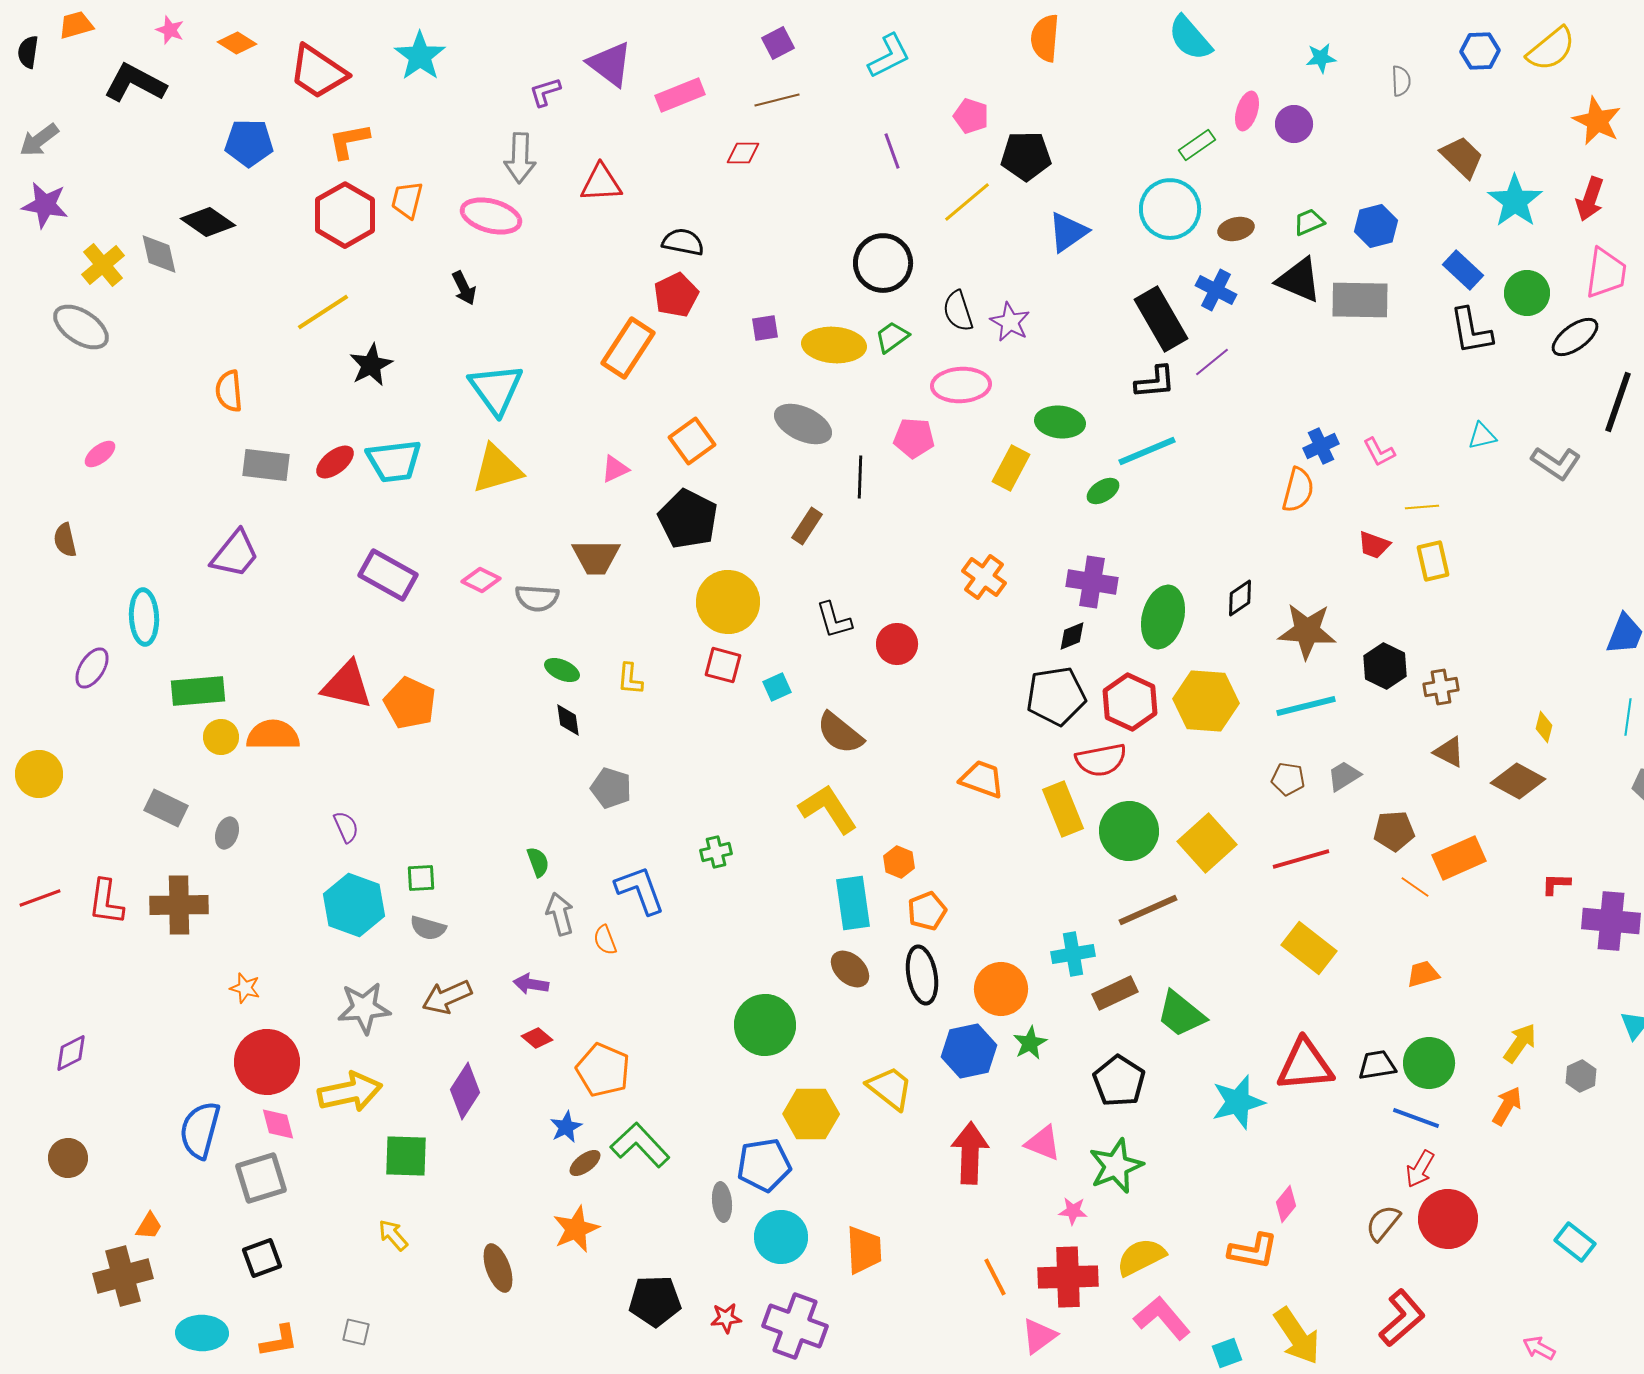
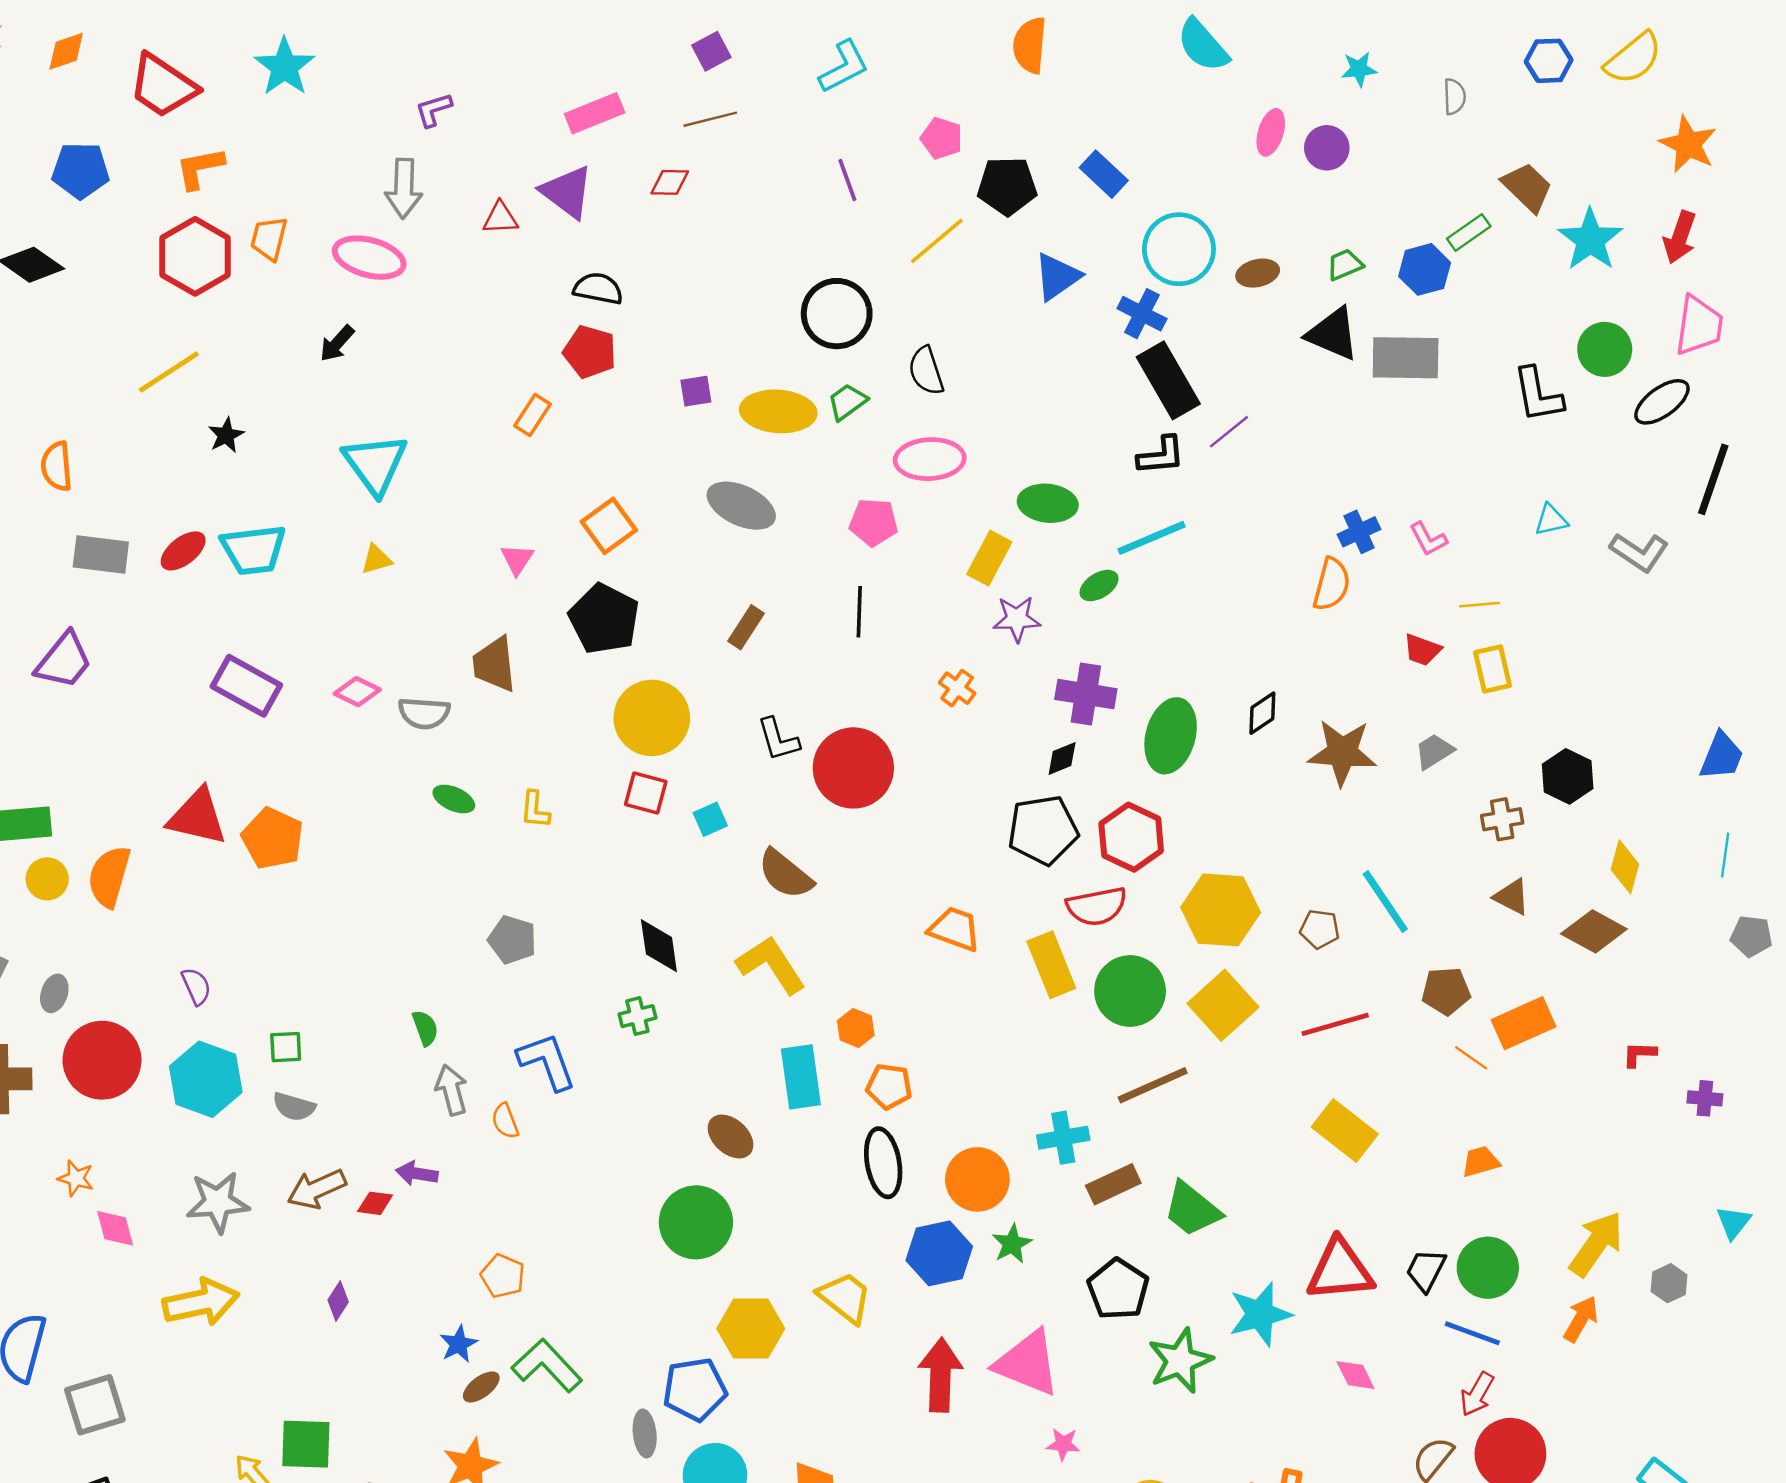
orange diamond: (237, 43) -> (66, 51), turned -51
purple triangle: (610, 64) -> (567, 192), moved
green rectangle: (1197, 145) -> (1469, 233), moved
red triangle: (601, 183) -> (500, 218), size x0.7
blue rectangle: (1463, 270) -> (1104, 174), moved
black arrow: (464, 288) -> (337, 343), turned 68
blue cross: (1216, 290) -> (1142, 314), moved
red pentagon: (676, 295) -> (590, 352), turned -30
purple star: (1010, 322) -> (1017, 619), moved, turned -30
orange rectangle: (628, 348) -> (533, 415), size x0.6
black star: (371, 365) -> (226, 435), size x0.7
yellow triangle: (497, 469) -> (376, 559), size x0.5
pink triangle: (615, 469) -> (517, 559), turned -32
black line: (860, 477) -> (859, 612), moved
brown trapezoid: (596, 557) -> (494, 664), turned 84
orange cross: (984, 577) -> (957, 688), size x0.7
red circle: (897, 644) -> (853, 768), size x1.6
black hexagon: (1385, 666) -> (1568, 776), moved
yellow hexagon: (1206, 701) -> (1221, 910), moved
cyan line: (1306, 706) -> (1385, 902), moved, turned 70
black diamond: (568, 720) -> (659, 946), moved, size x1.4
yellow diamond: (1544, 727) -> (1625, 867), size x1.4
orange semicircle: (273, 735) -> (109, 877), turned -74
gray trapezoid: (1344, 776) -> (1434, 751), moved
orange pentagon: (927, 911) -> (889, 1086), turned 30
purple cross: (1611, 921) -> (1705, 1098), size x0.5
brown ellipse: (850, 969) -> (731, 1137), moved
red diamond: (537, 1038) -> (375, 1203), moved, turned -32
yellow arrow: (1520, 1043) -> (1596, 1244), size x1.4
red circle: (267, 1062) -> (102, 1060), moved
black trapezoid: (1377, 1065) -> (1426, 1270), turned -54
orange pentagon: (603, 1070) -> (503, 1276), size x0.7
purple diamond: (465, 1091) -> (338, 1301), size x0.6
pink diamond: (278, 1124) -> (115, 1228), moved
pink triangle: (1043, 1143) -> (1027, 1363), size x1.6
green square: (406, 1156) -> (306, 1444), moved
green star: (1116, 1166) -> (1180, 1361), moved
pink diamond: (1286, 1204) -> (1355, 1375), moved, turned -66

